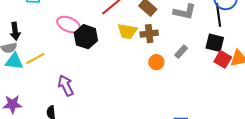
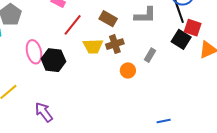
pink ellipse: (69, 25) -> (34, 52), turned 65
black square: (215, 43) -> (181, 39), turned 30
red square: (223, 59) -> (193, 28), moved

